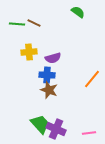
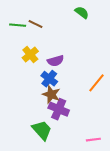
yellow cross: (29, 52) -> (30, 54), turned -35
blue cross: (47, 75) -> (49, 79), turned 35
purple cross: (56, 129) -> (59, 109), moved

